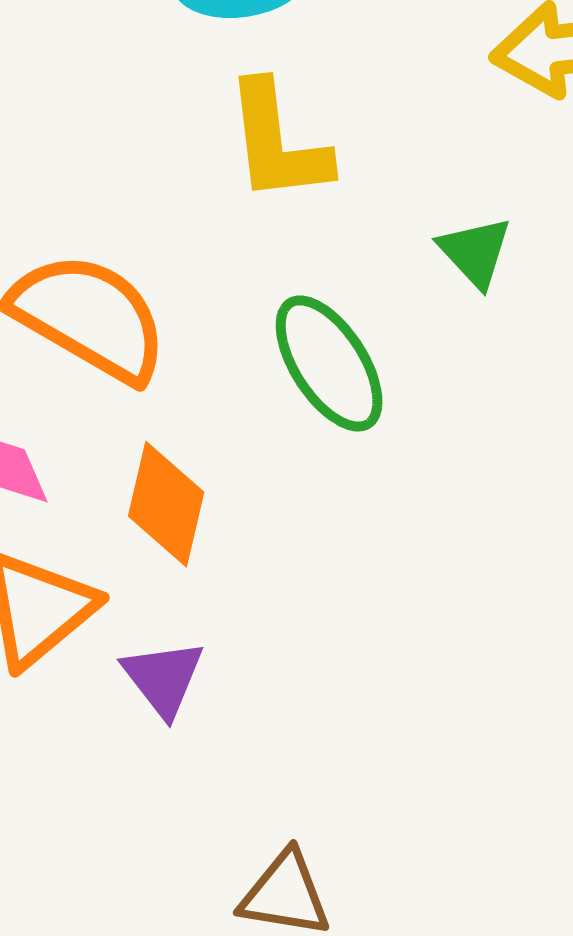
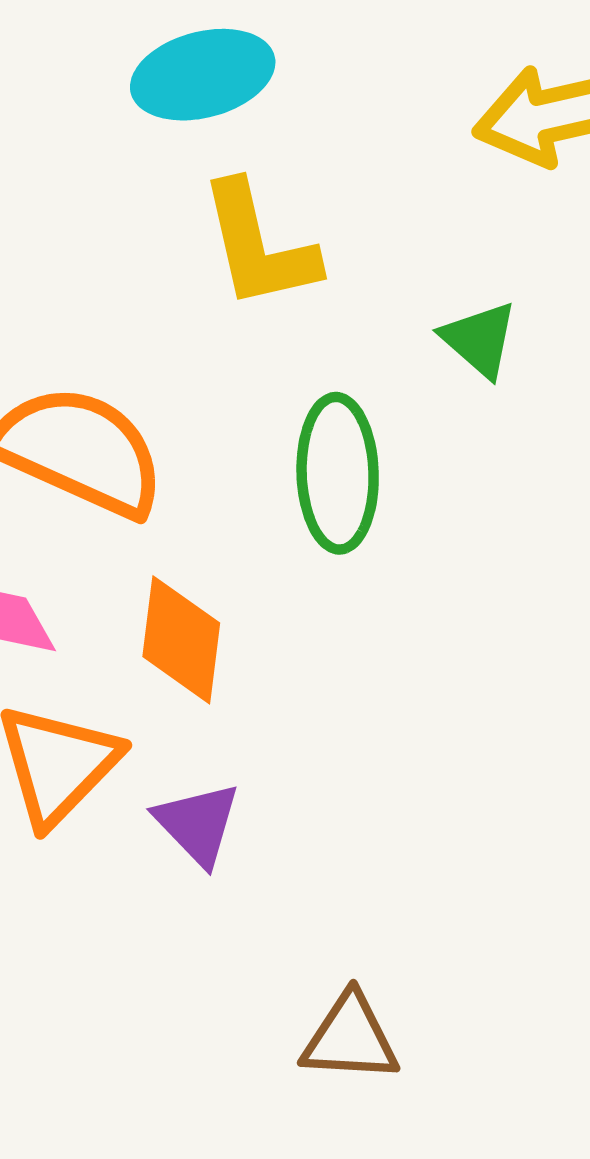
green ellipse: (329, 363) -> (338, 473), turned 37

